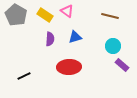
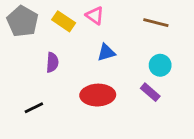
purple semicircle: (50, 39) -> (52, 62), moved
purple rectangle: (122, 65) -> (150, 92), moved

